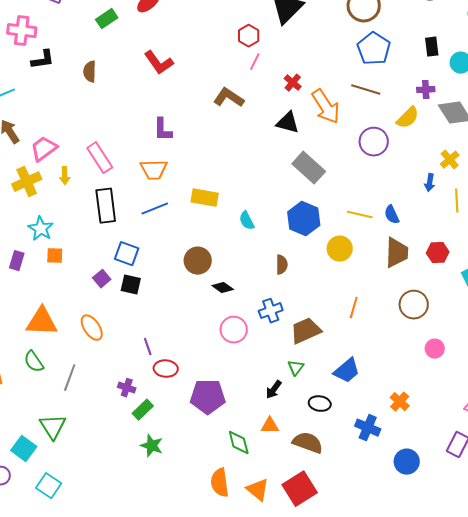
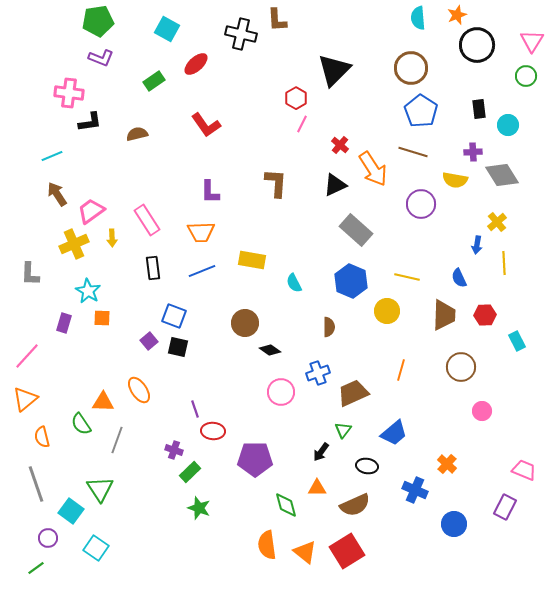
brown semicircle: (90, 72) -> (137, 134), turned 75
brown L-shape: (229, 98) -> (276, 183), moved, turned 60
yellow semicircle: (408, 118) -> (455, 180), turned 55
black triangle: (288, 123) -> (335, 185), turned -40
black rectangle: (106, 206) -> (153, 268), size x0.7
blue semicircle: (392, 215) -> (459, 278), moved
orange triangle: (42, 322) -> (103, 402), moved, size x0.7
brown semicircle: (308, 443) -> (355, 505), turned 136

